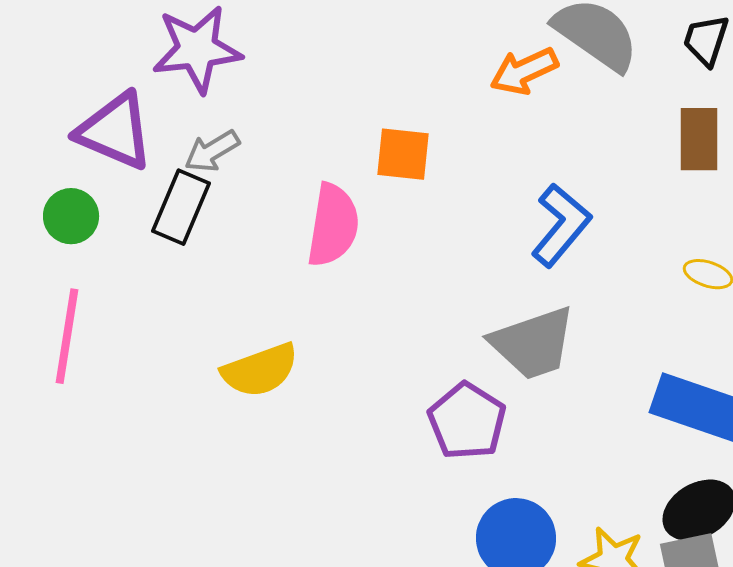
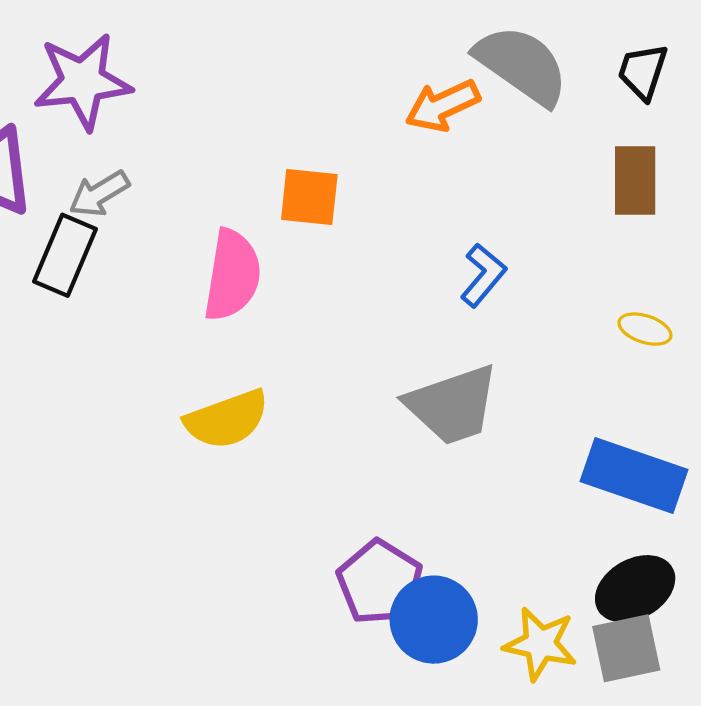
blue L-shape: (561, 225) -> (483, 275), size x0.7
yellow semicircle: (260, 370) -> (227, 419), moved
purple pentagon: (467, 421) -> (380, 582), moved

